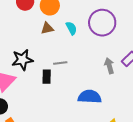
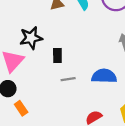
gray line: (60, 63) -> (68, 79), moved

